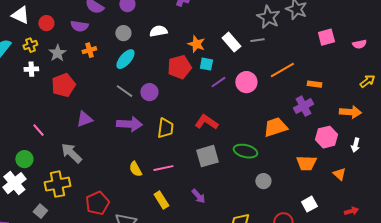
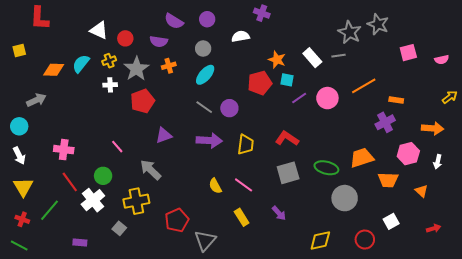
white semicircle: (158, 31) -> (241, 36), moved
gray star: (57, 53) -> (136, 69), size x1.4
orange trapezoid: (275, 127) -> (362, 158), moved
pink line: (163, 168) -> (244, 185), turned 48
gray circle: (263, 181) -> (345, 198), size x1.6

